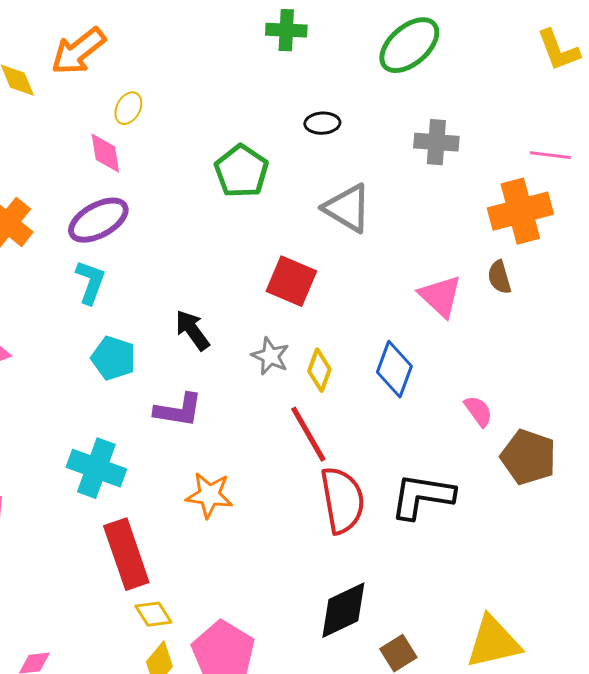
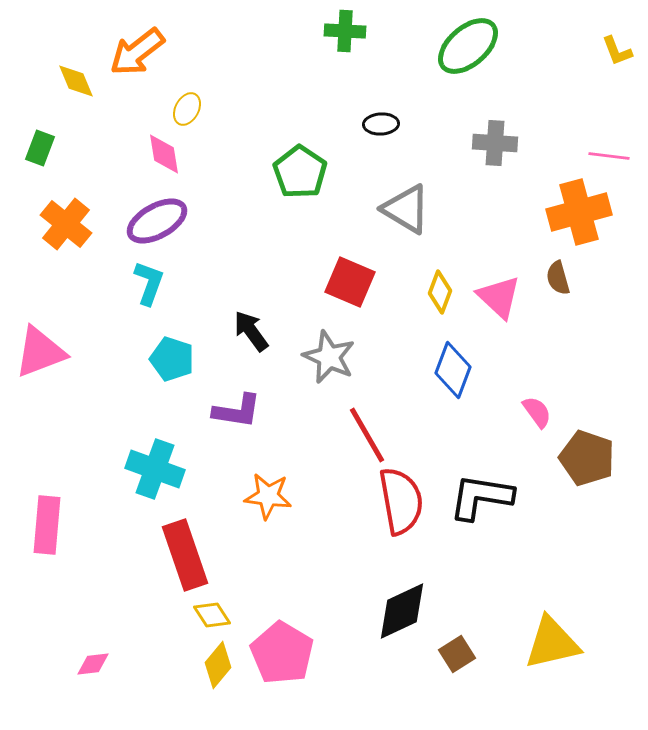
yellow L-shape: (558, 50) -> (617, 51), size x0.7
gray star: (270, 356) -> (329, 357), size x1.4
yellow diamond: (319, 370) -> (440, 292), moved

